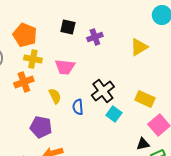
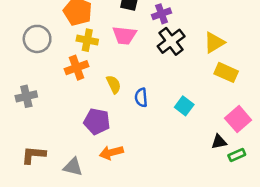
yellow triangle: (139, 47) -> (214, 43), moved
pink trapezoid: (65, 67) -> (124, 35), moved
black cross: (103, 91) -> (171, 41), moved
yellow rectangle: (145, 99) -> (226, 72), moved

